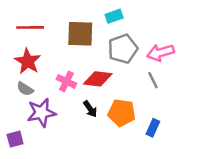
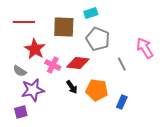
gray pentagon: (123, 49) -> (98, 39), turned -30
pink arrow: (160, 53) -> (145, 48), moved, turned 75
red star: (28, 61) -> (35, 49), moved
purple square: (15, 139) -> (21, 112), moved

